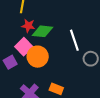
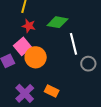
green diamond: (42, 31) -> (58, 22), moved

